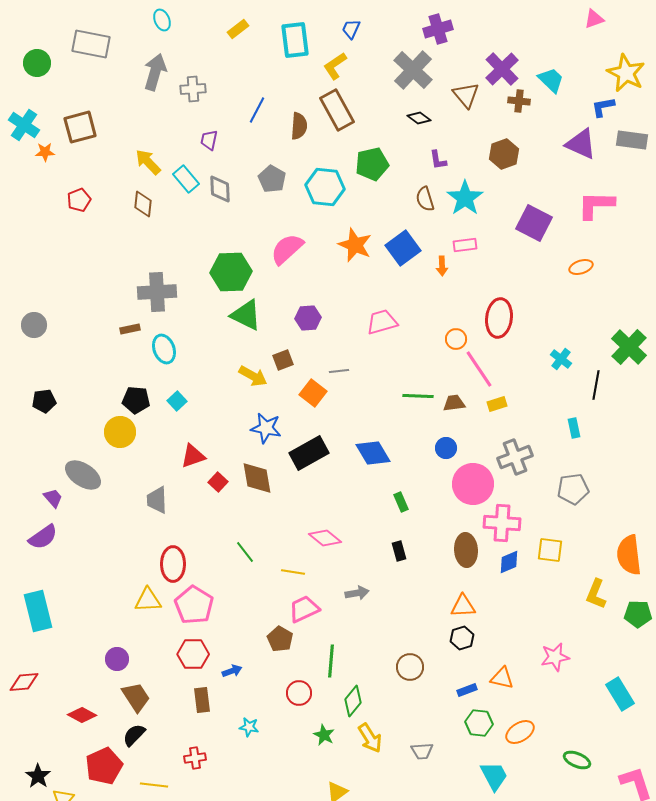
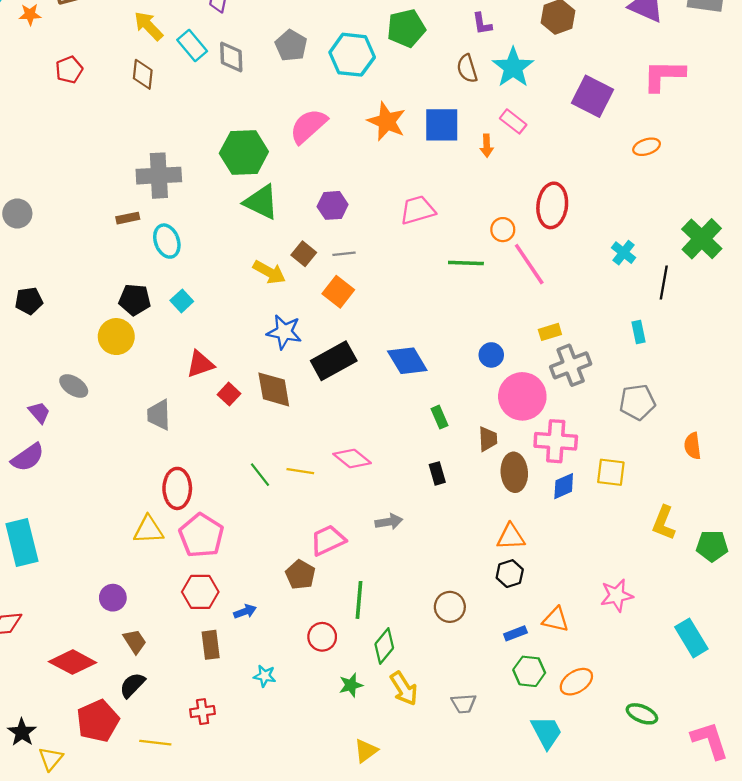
pink rectangle: (465, 245) -> (513, 121), turned 45
blue square: (403, 248) -> (442, 125), turned 36
brown square: (283, 360) -> (304, 254), turned -30
gray line: (339, 371) -> (344, 254), moved
green line: (418, 396) -> (466, 263), moved
brown trapezoid: (454, 403) -> (488, 439), moved, turned 95
yellow rectangle: (497, 404) -> (550, 332), moved
gray ellipse: (83, 475) -> (74, 386), size x0.7
orange semicircle: (629, 555) -> (693, 446), moved, size x0.6
yellow line: (293, 572) -> (300, 471), moved
brown trapezoid: (136, 697) -> (135, 641), size x0.7
red diamond: (82, 715) -> (73, 662), size x1.4
green star: (324, 735) -> (351, 685), turned 30

